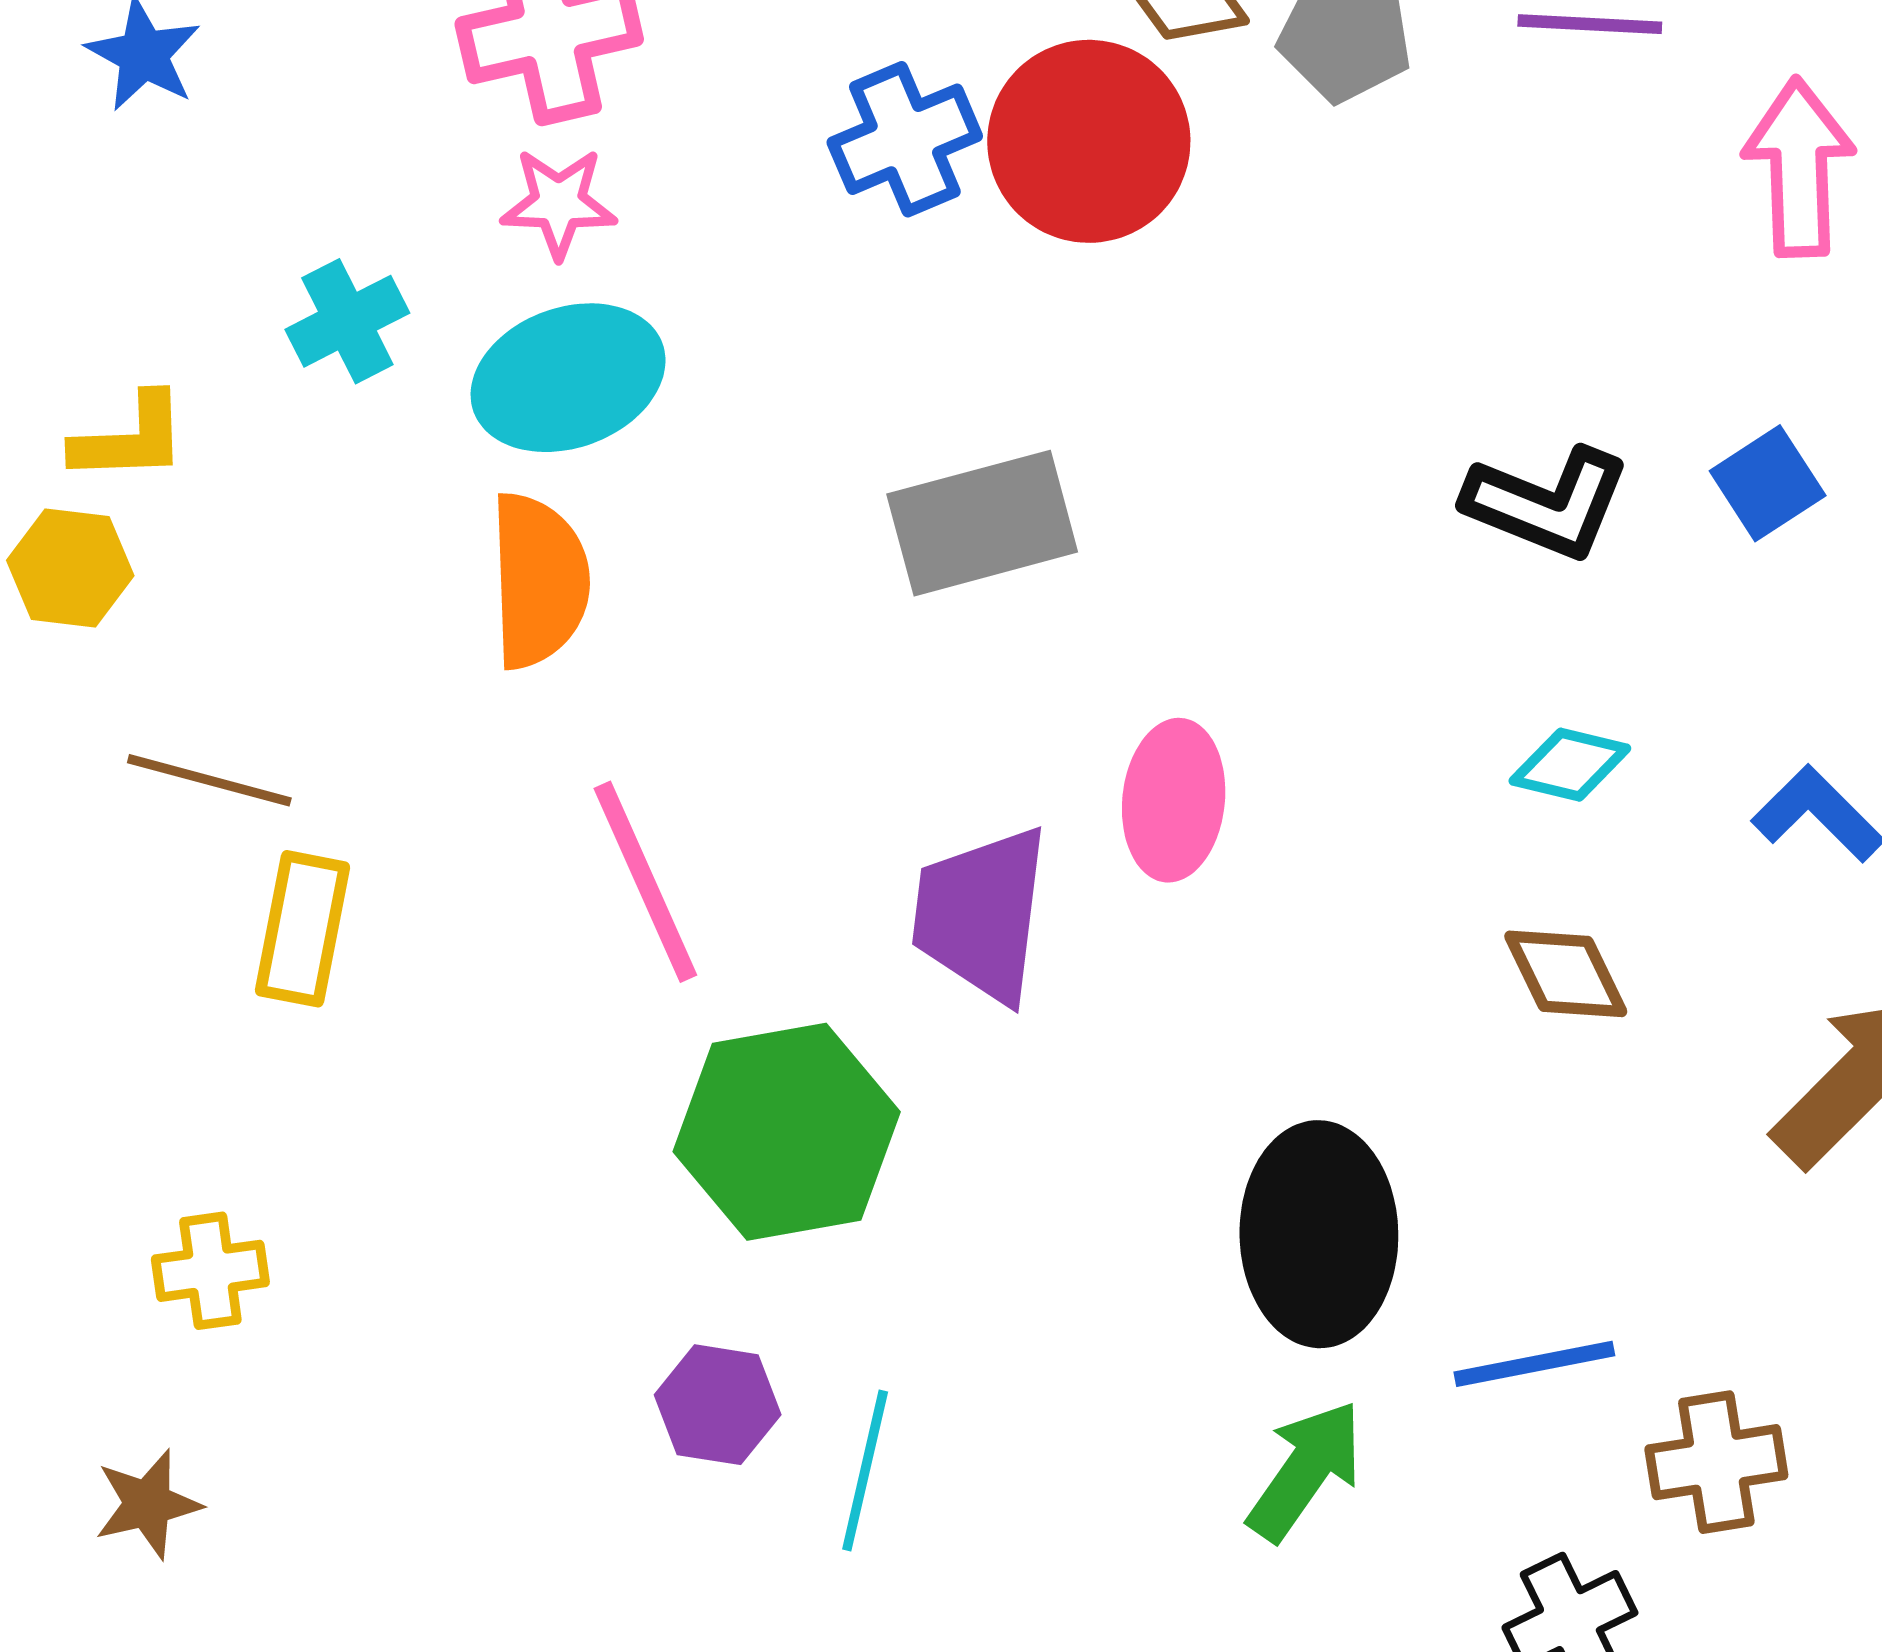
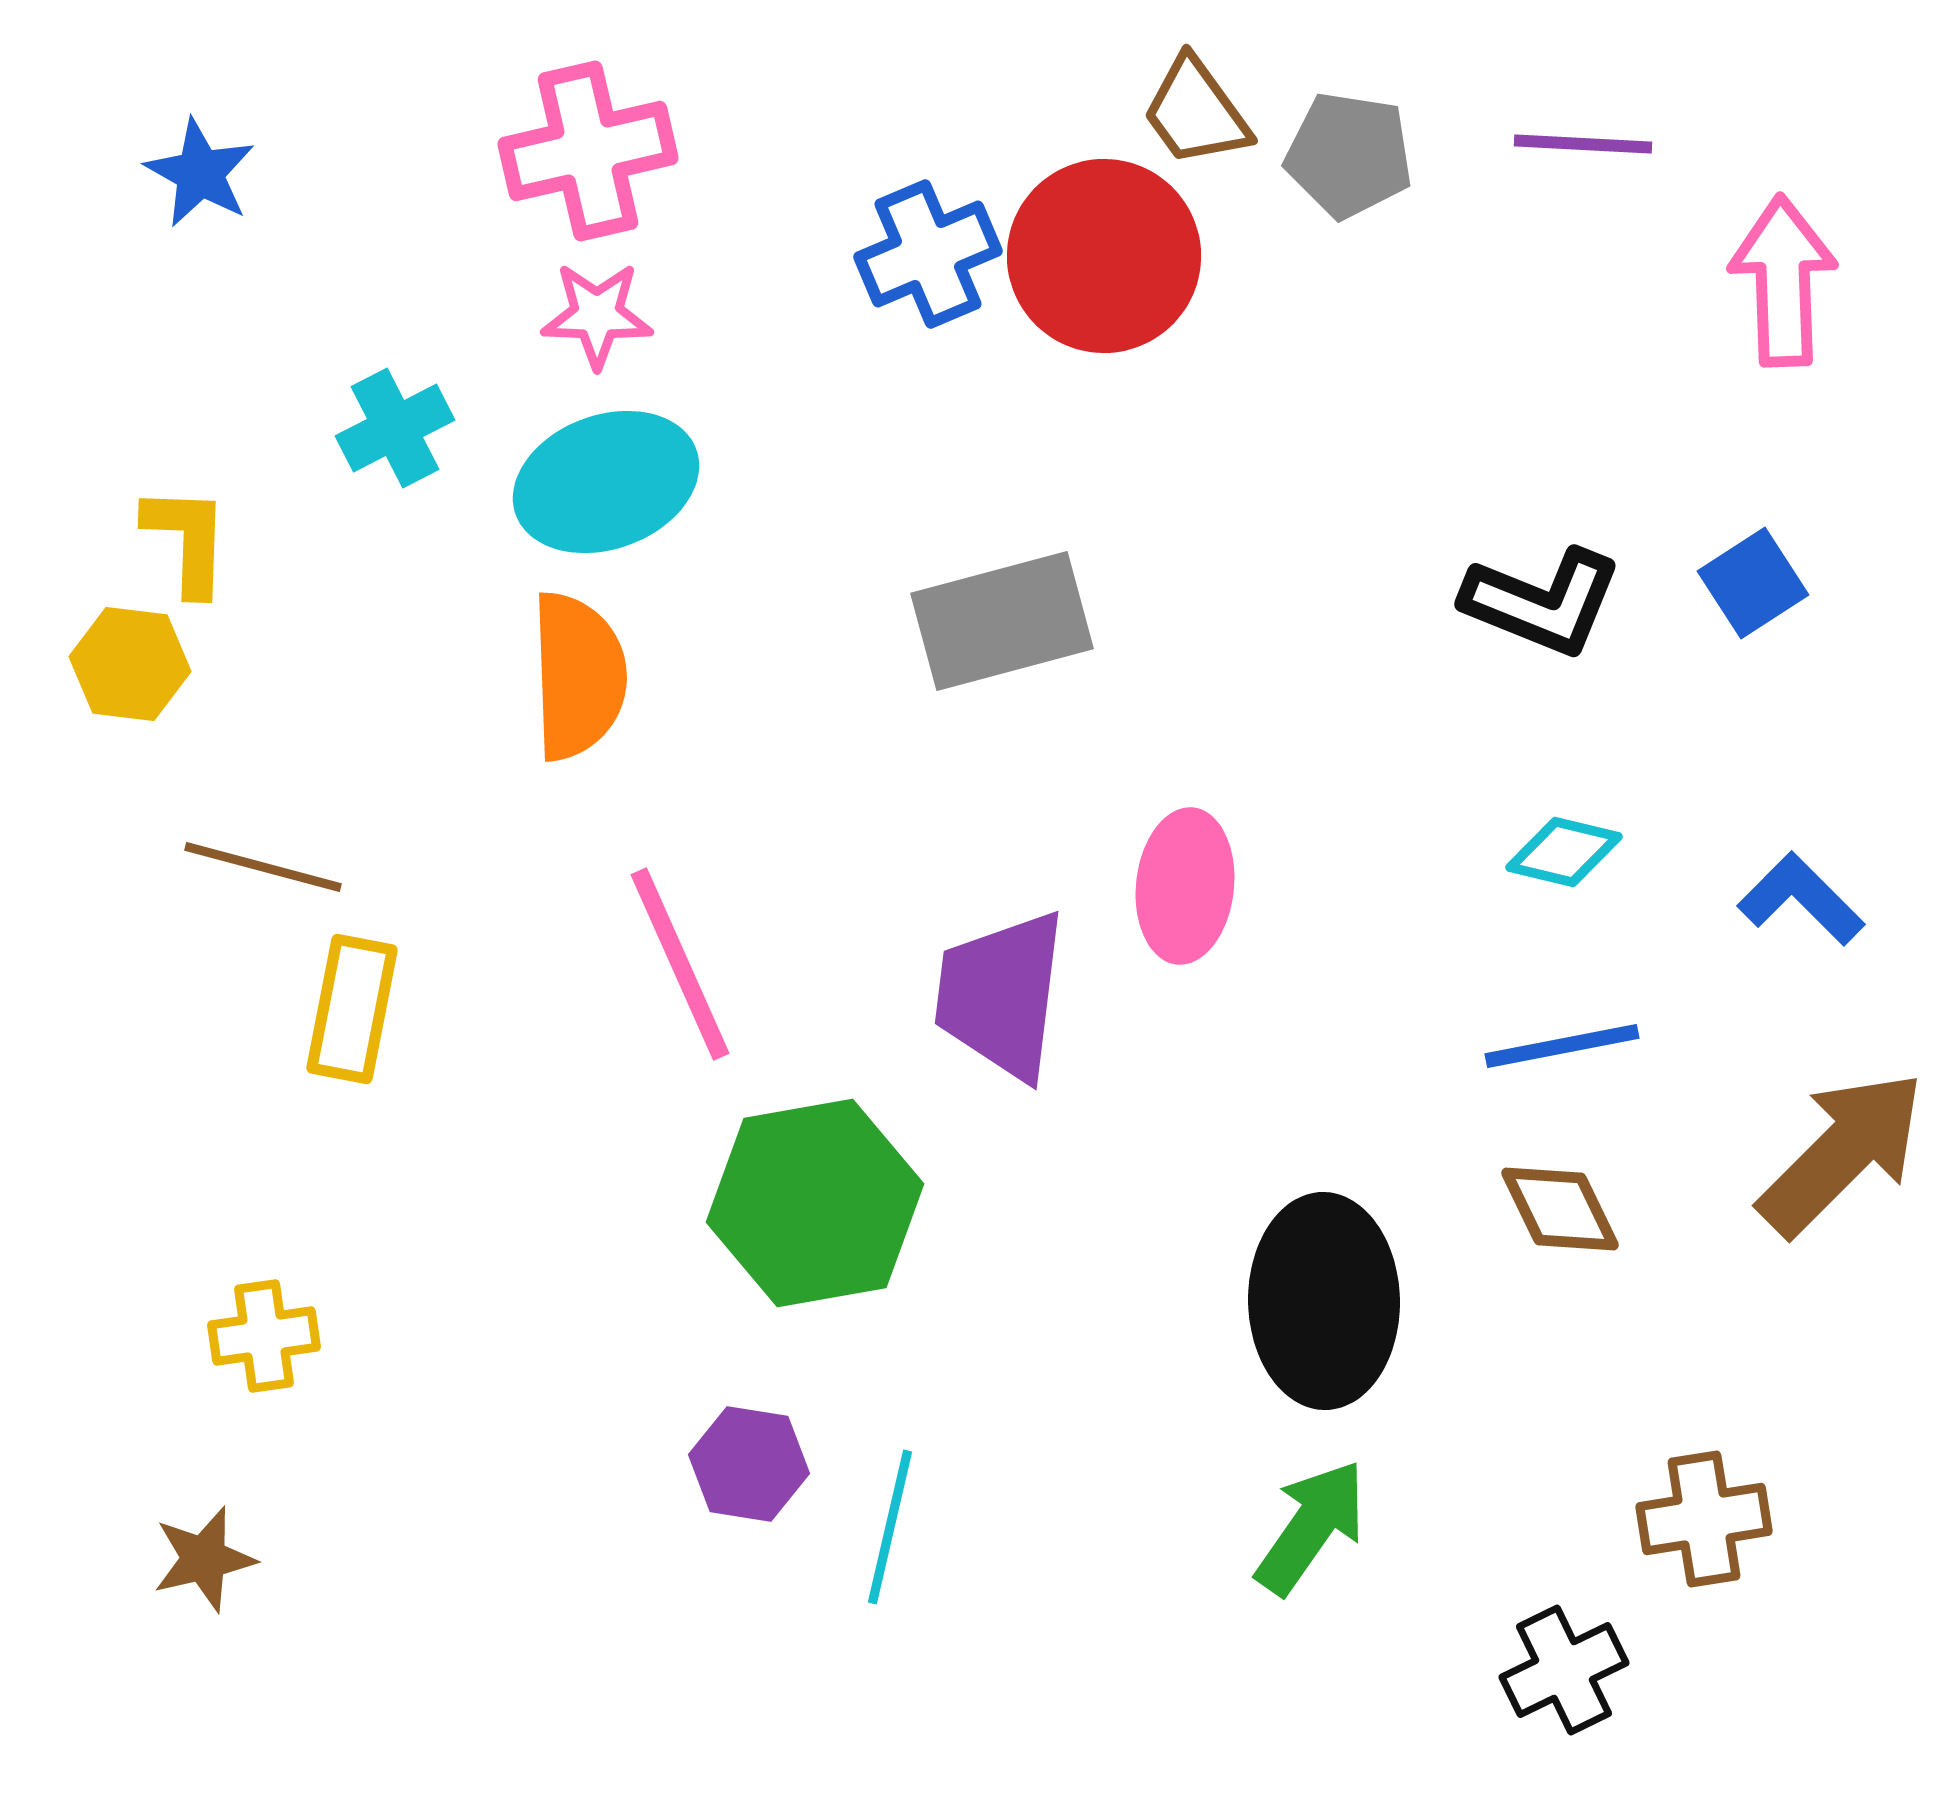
yellow L-shape: (130, 438) -> (187, 540), turned -86
brown diamond: (1566, 974) -> (1560, 1209), moved
blue line: (1534, 1364) -> (1562, 1046), moved

